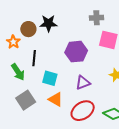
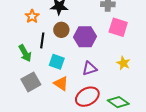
brown circle: (28, 29) -> (61, 30), moved
orange star: (13, 42) -> (32, 16), moved

